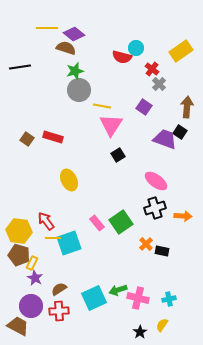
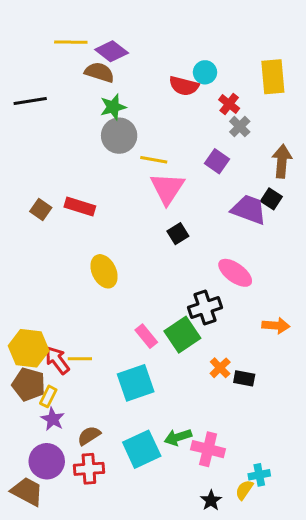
yellow rectangle: (181, 51) -> (273, 77), turned -60
black cross: (155, 208) -> (205, 307), moved
red arrow: (46, 221) -> (57, 360), moved
cyan square: (69, 243) -> (136, 383), moved
cyan cross: (169, 299) -> (259, 475), moved

